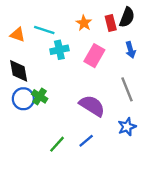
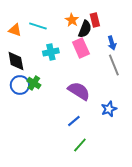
black semicircle: (127, 17) -> (85, 29), moved
cyan cross: (59, 50) -> (51, 52), moved
pink rectangle: (94, 56) -> (81, 48), turned -54
gray line: (127, 89) -> (114, 65), moved
green line: (57, 144) -> (80, 145), moved

